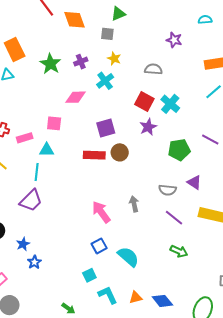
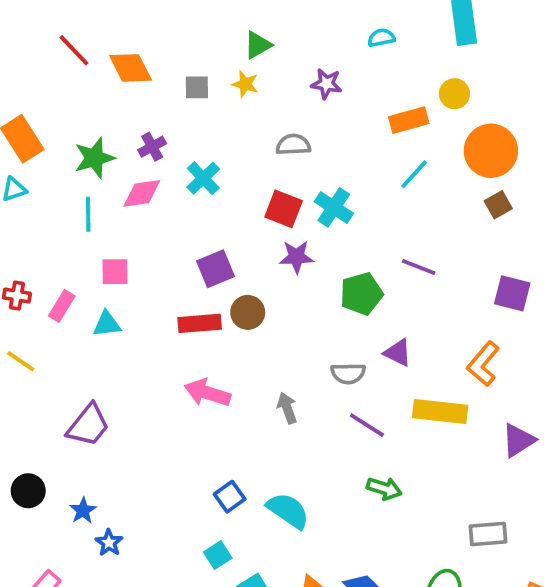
green triangle: (118, 14) -> (258, 45), moved
yellow star: (114, 59) -> (245, 84), moved
green star: (50, 64) -> (94, 158), turned 30
pink diamond: (76, 97) -> (142, 193), moved
purple star: (148, 127) -> (296, 257), turned 30
pink rectangle: (25, 138) -> (62, 306), turned -35
cyan line: (37, 172) -> (88, 214), moved
pink arrow: (101, 212) -> (207, 393), moved, turned -30

